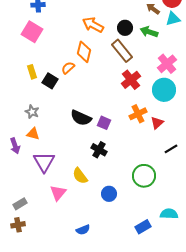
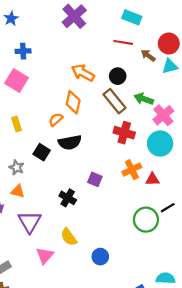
green arrow: (149, 32) -> (144, 99), moved
red cross: (131, 80) -> (124, 133), turned -36
black square: (50, 81) -> (42, 152), moved
black semicircle: (81, 118) -> (70, 142), moved, turned -35
red triangle: (157, 123) -> (152, 179), turned 40
black cross: (99, 150) -> (68, 198), moved
green circle: (144, 176) -> (146, 220), moved

